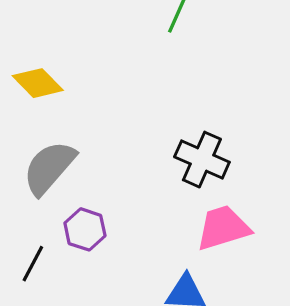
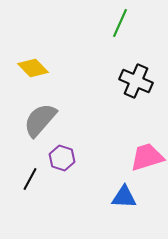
black cross: (202, 160) -> (136, 81), moved

